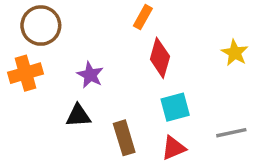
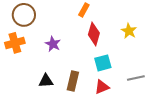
yellow star: (235, 53) -> (129, 31), moved
black triangle: (78, 116) -> (46, 81), moved
brown rectangle: (124, 138) -> (73, 81), turned 30

